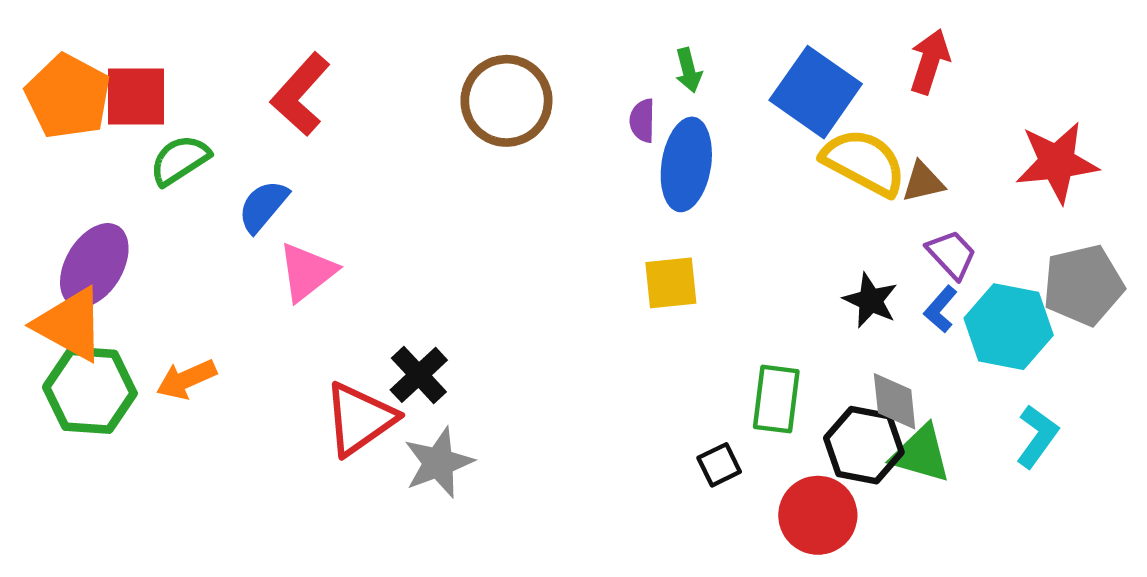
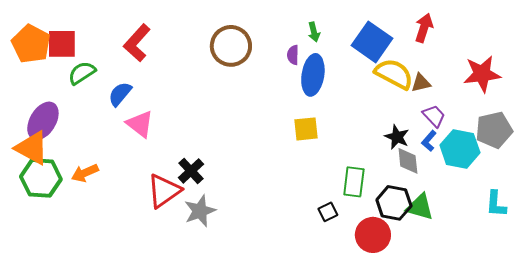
pink triangle: (307, 272) -> (140, 124), turned -44
gray diamond: (895, 401) -> (408, 161), moved
cyan L-shape: (1037, 436) -> (496, 204), moved, turned 148

